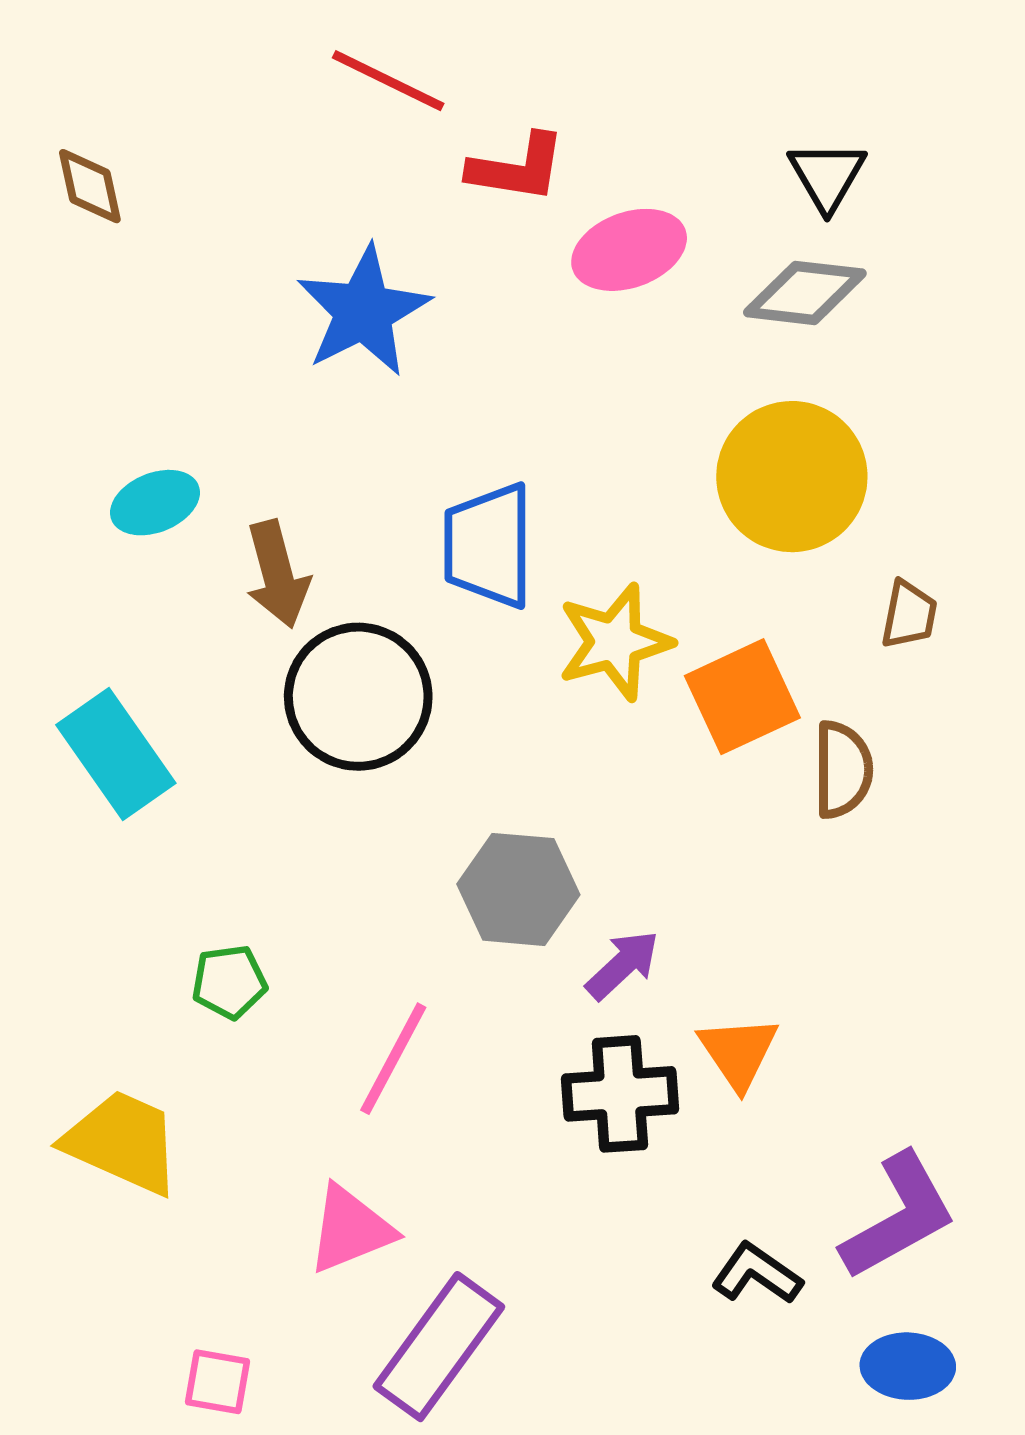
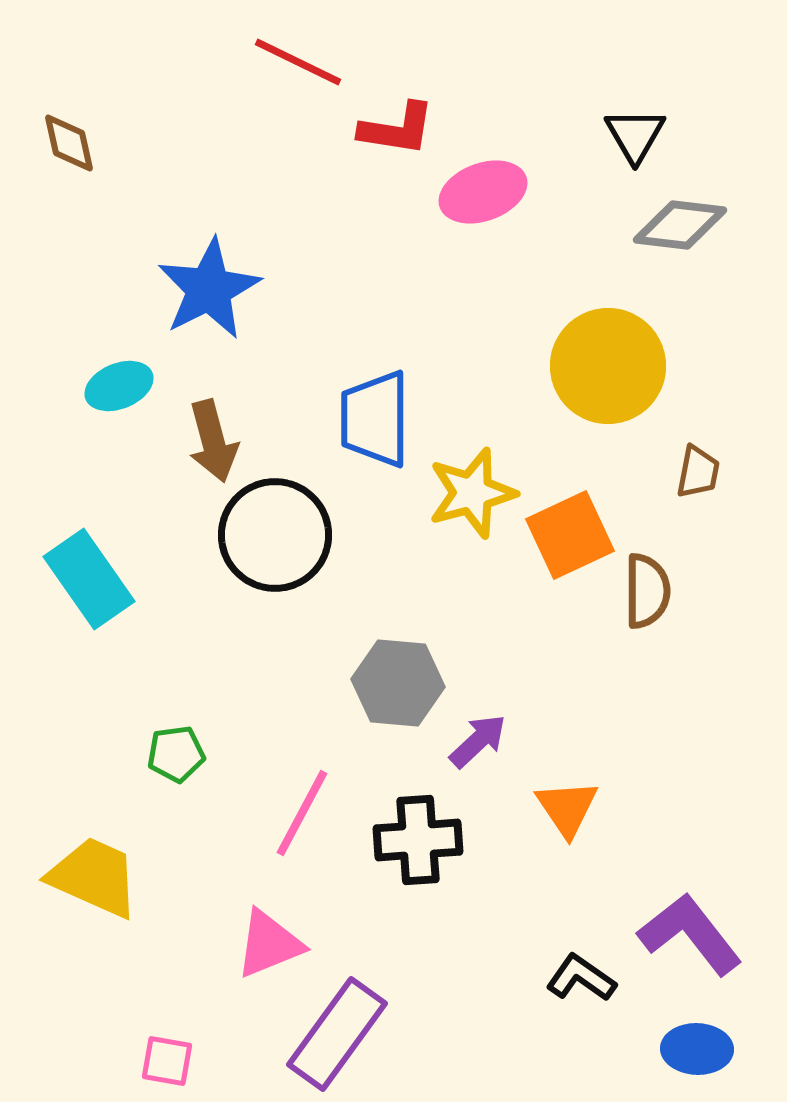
gray diamond: (805, 293) -> (680, 225), moved
blue star: (363, 311) -> (209, 289), moved
black cross: (620, 1094) -> (418, 840), moved
purple L-shape: (899, 1216) -> (690, 934), turned -99

